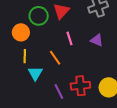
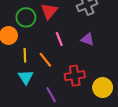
yellow line: (25, 56) -> (25, 55), moved
red cross: (80, 86) -> (75, 76), moved

